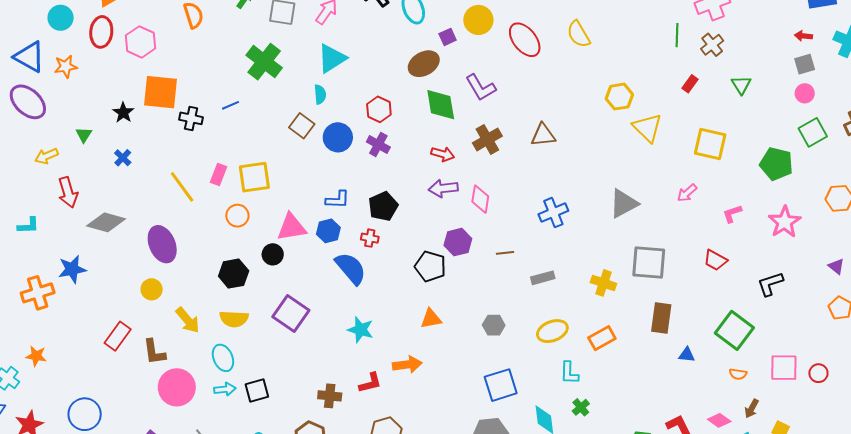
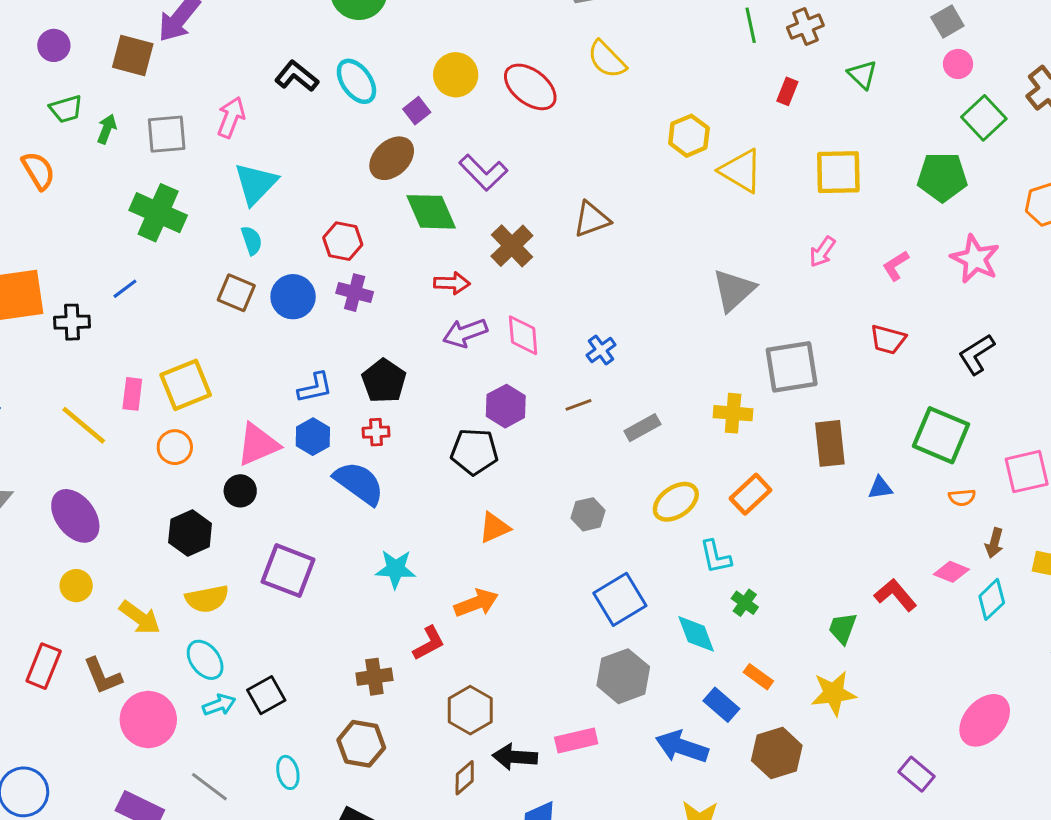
brown cross: (712, 45) -> (805, 27), turned 30
blue cross: (553, 213) -> (601, 350), moved, size x0.7

